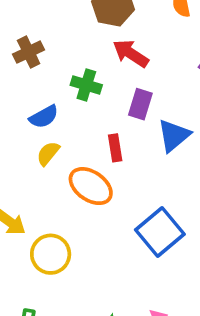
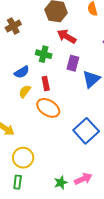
brown cross: (29, 52) -> (13, 26), moved
red rectangle: (115, 148) -> (46, 84), moved
yellow circle: (51, 254) -> (23, 158), moved

